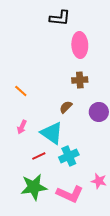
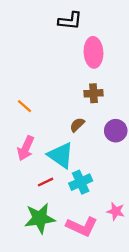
pink arrow: (22, 127) -> (26, 148), size x1.5

